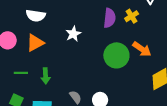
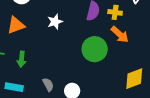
yellow cross: (132, 16) -> (115, 12), turned 32
orange arrow: (142, 49) -> (120, 34), moved

